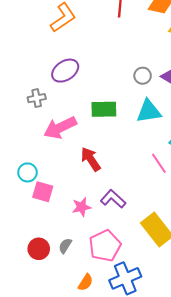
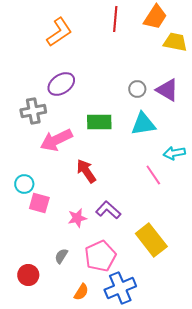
gray cross: (37, 98) -> (33, 111), size x1.4
red circle: (39, 249) -> (28, 275), moved

